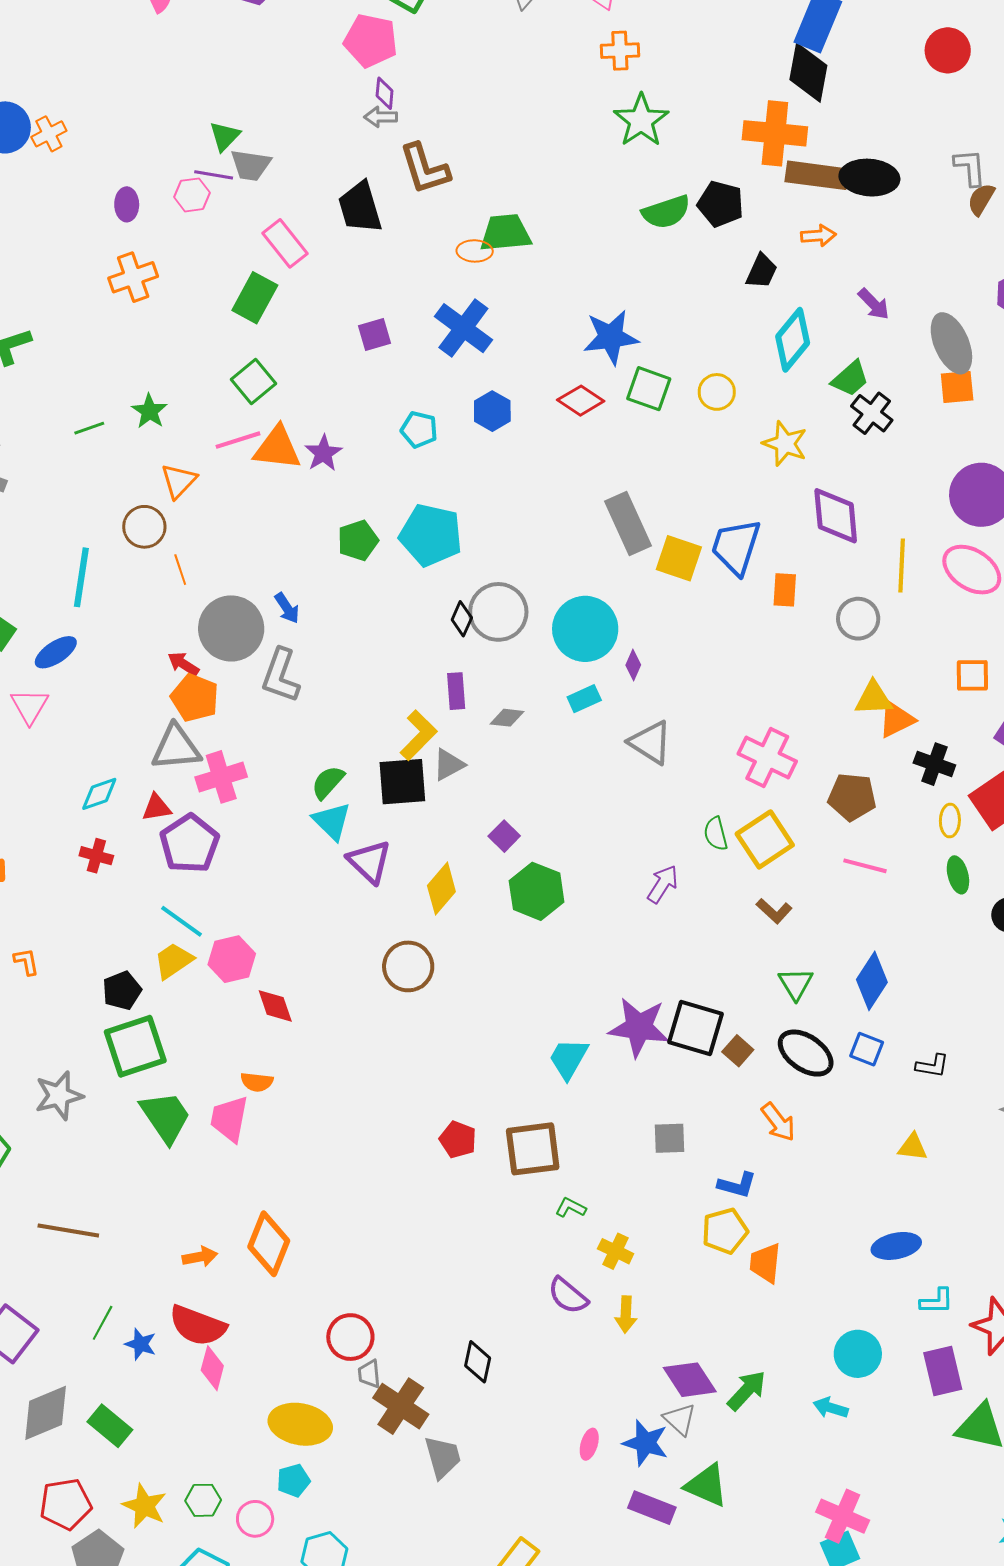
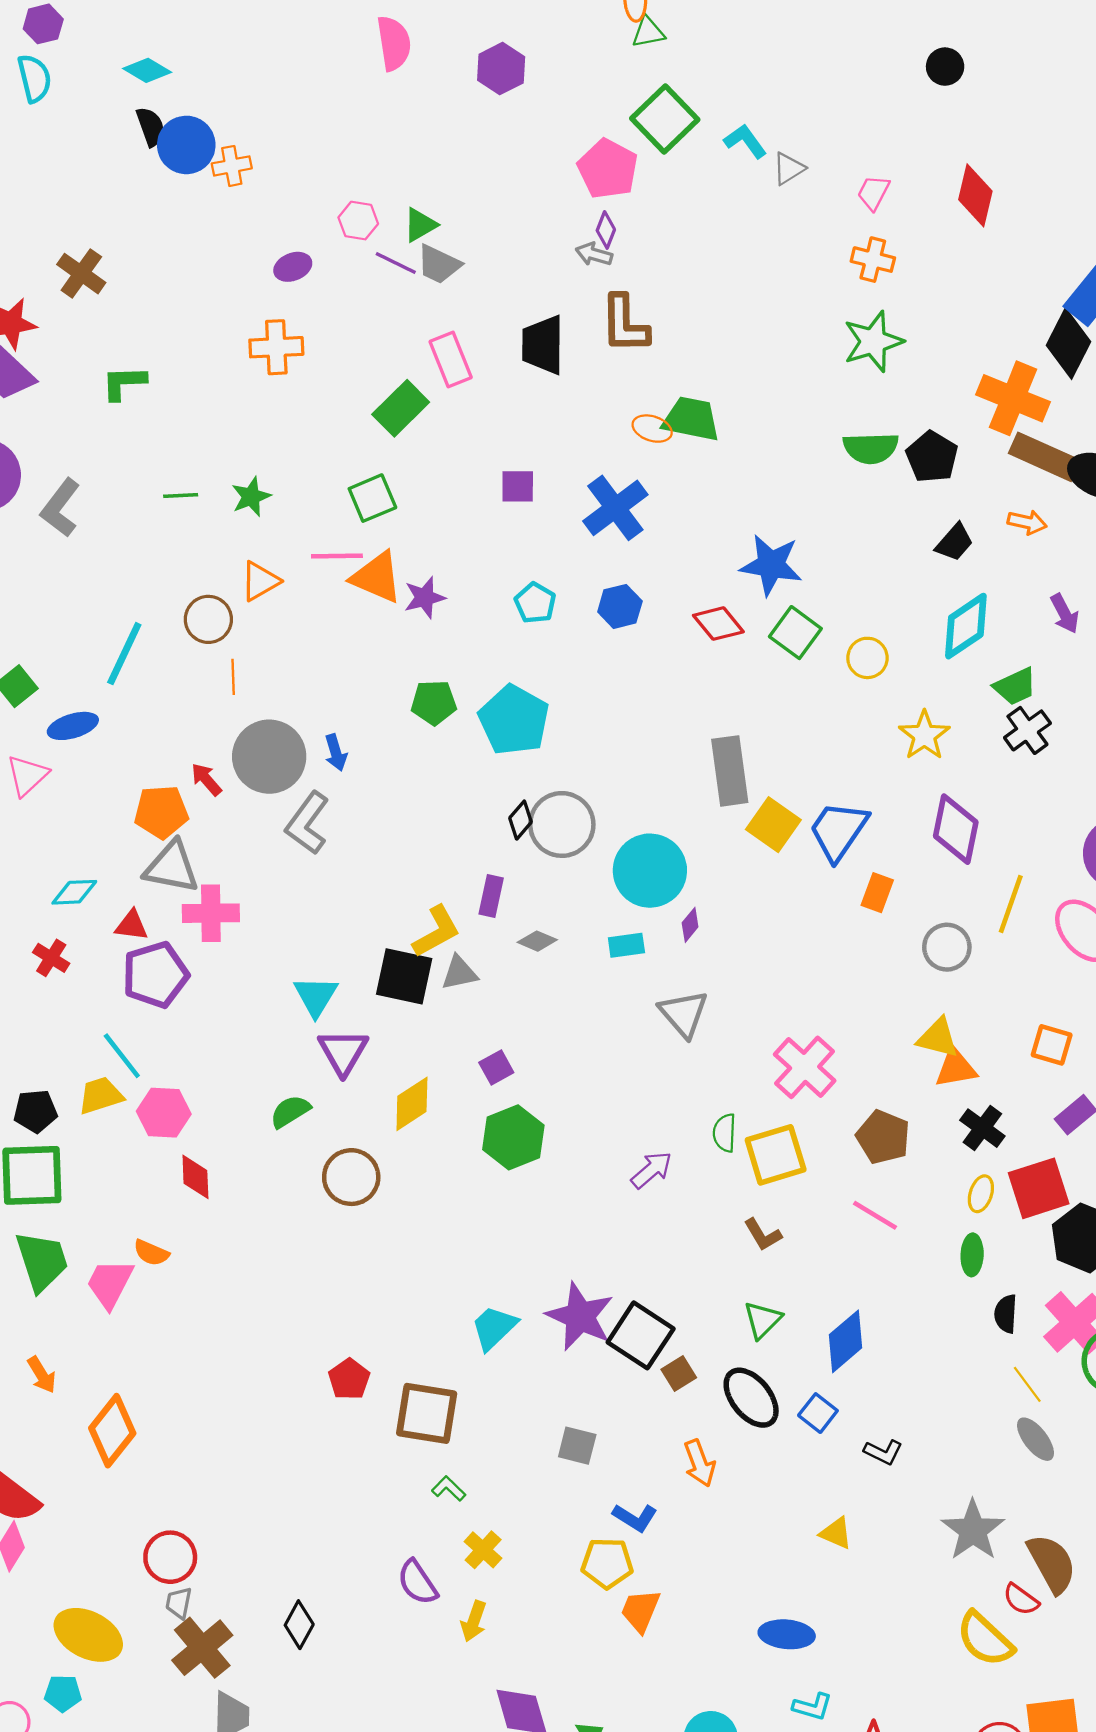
pink hexagon: (192, 195) -> (358, 221), moved
purple ellipse: (127, 204) -> (293, 267), turned 52
orange pentagon: (195, 698) -> (161, 812), moved, turned 30
green semicircle: (328, 782) -> (290, 1111), moved
orange arrow: (200, 1257) -> (42, 1375), moved, turned 52

